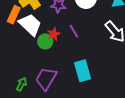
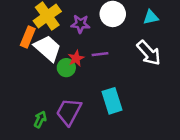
purple line: (74, 31) -> (100, 54), turned -64

